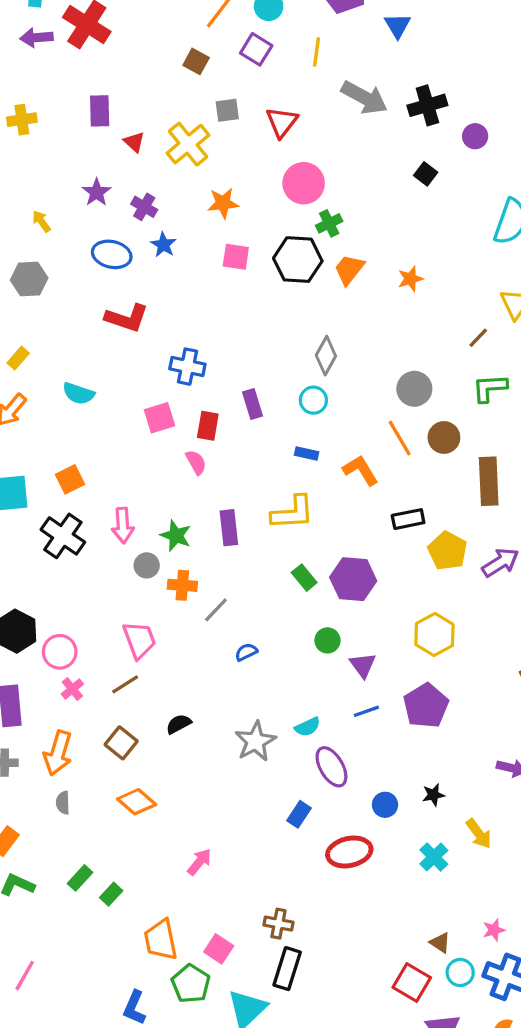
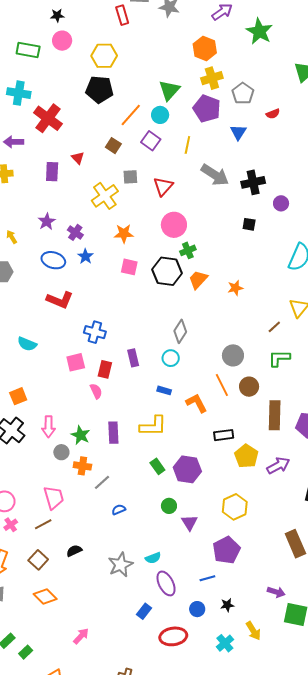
purple arrow: (36, 38) -> (14, 142), moved
red triangle: (134, 142) -> (78, 158), moved
black square: (426, 174) -> (249, 224), turned -32
blue line: (366, 711) -> (207, 578), moved

